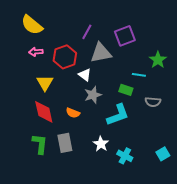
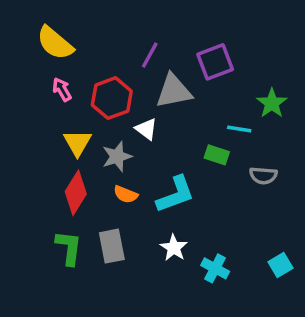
pink arrow: (36, 52) -> (62, 89), turned 64
gray star: (93, 95) -> (117, 157), moved
red diamond: (44, 112) -> (76, 193), turned 45
cyan L-shape: (118, 115) -> (175, 194), moved

